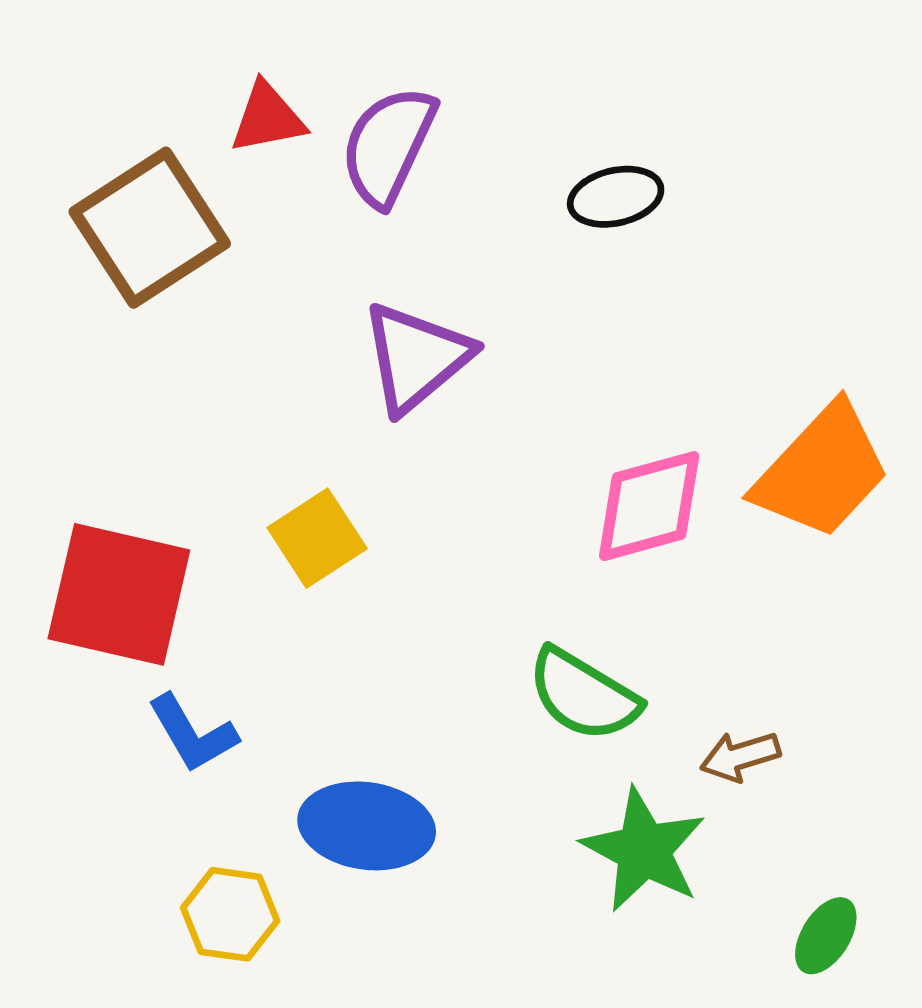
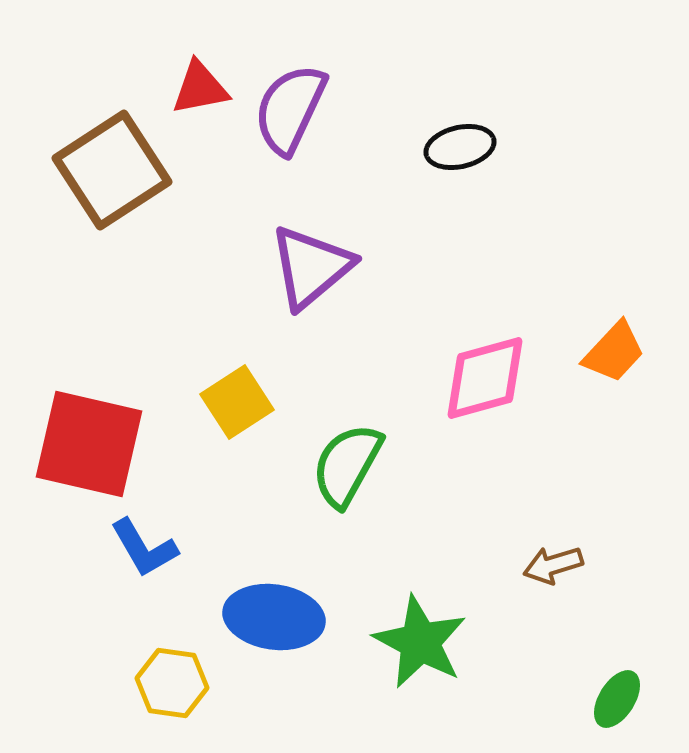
orange trapezoid: (822, 471) -> (614, 352), size x0.6
green semicircle: (583, 695) -> (347, 465), moved, turned 88
green star: (644, 850) -> (420, 642), moved

